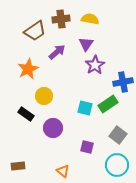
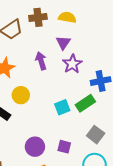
purple arrow: (57, 52) -> (41, 61), moved, turned -66
cyan square: (85, 108) -> (62, 107), turned -35
purple circle: (53, 128) -> (35, 147), moved

